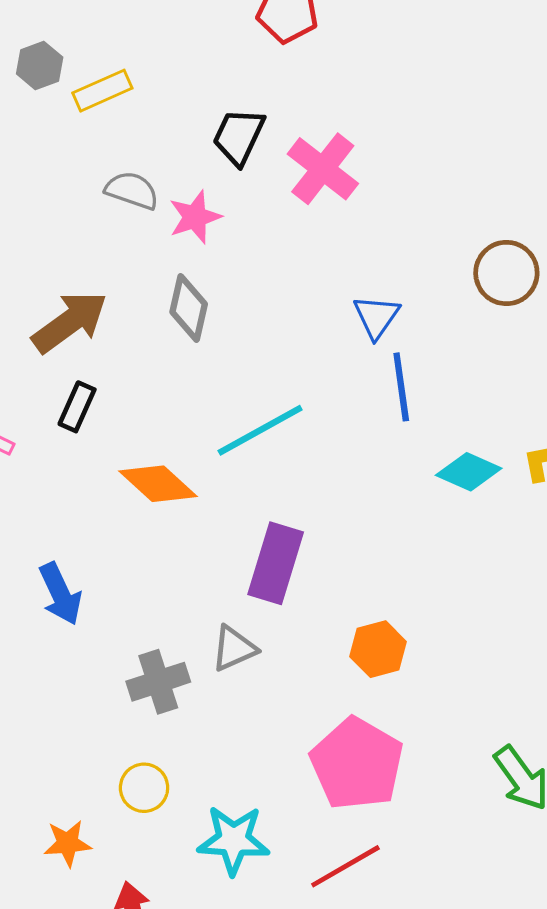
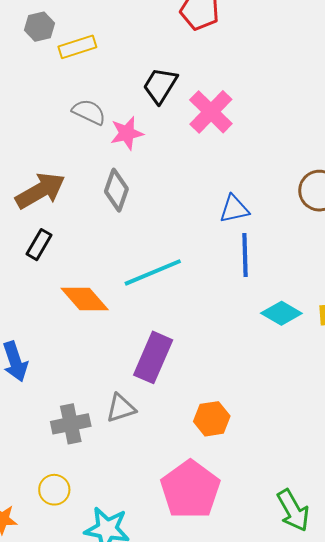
blue triangle: (376, 317) -> (234, 209), turned 36

